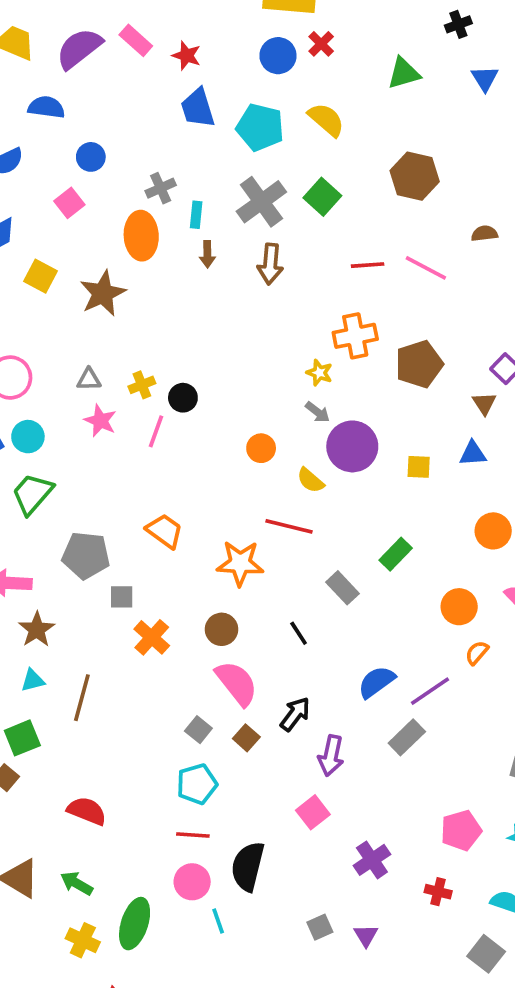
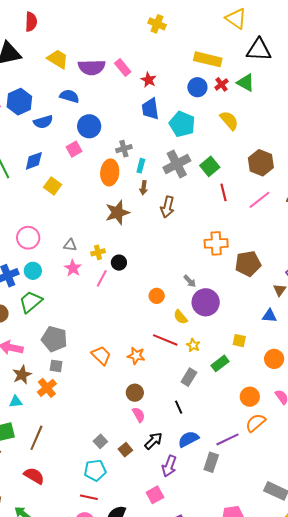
purple semicircle: (79, 48) -> (92, 67), turned -152
green triangle: (404, 73) -> (246, 83), moved, turned 36
yellow semicircle: (326, 120) -> (229, 120), moved
blue circle: (91, 157) -> (89, 126), size x1.5
brown arrow: (270, 264) -> (167, 207), moved
red line: (368, 265) -> (224, 192), moved, turned 72
pink line: (426, 268) -> (259, 200), moved, turned -75
brown star: (103, 293) -> (117, 213), moved
yellow star: (319, 373) -> (193, 345), moved
yellow square: (419, 467) -> (239, 341), moved
orange trapezoid: (165, 531) -> (101, 355), moved
orange star: (240, 563) -> (136, 356), size x0.7
gray rectangle: (343, 588) -> (189, 377), turned 66
gray square: (122, 597) -> (56, 366), moved
brown circle: (222, 629) -> (135, 393), moved
black line: (299, 633) -> (179, 407), moved
orange cross: (152, 637) -> (47, 388), moved
orange semicircle: (477, 653) -> (256, 423), size x1.5
blue semicircle: (376, 682) -> (188, 439), moved
pink semicircle: (237, 683) -> (139, 415), moved, size x0.6
brown line: (82, 698) -> (36, 438), moved
gray rectangle: (407, 737) -> (211, 462), turned -36

